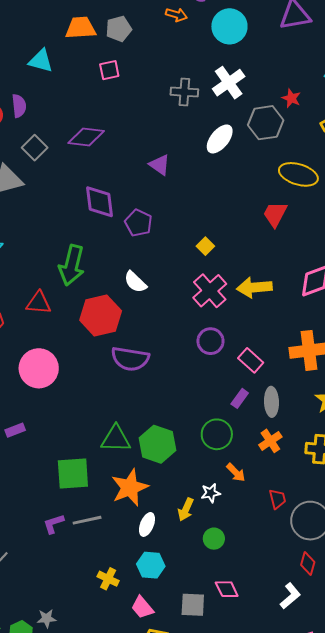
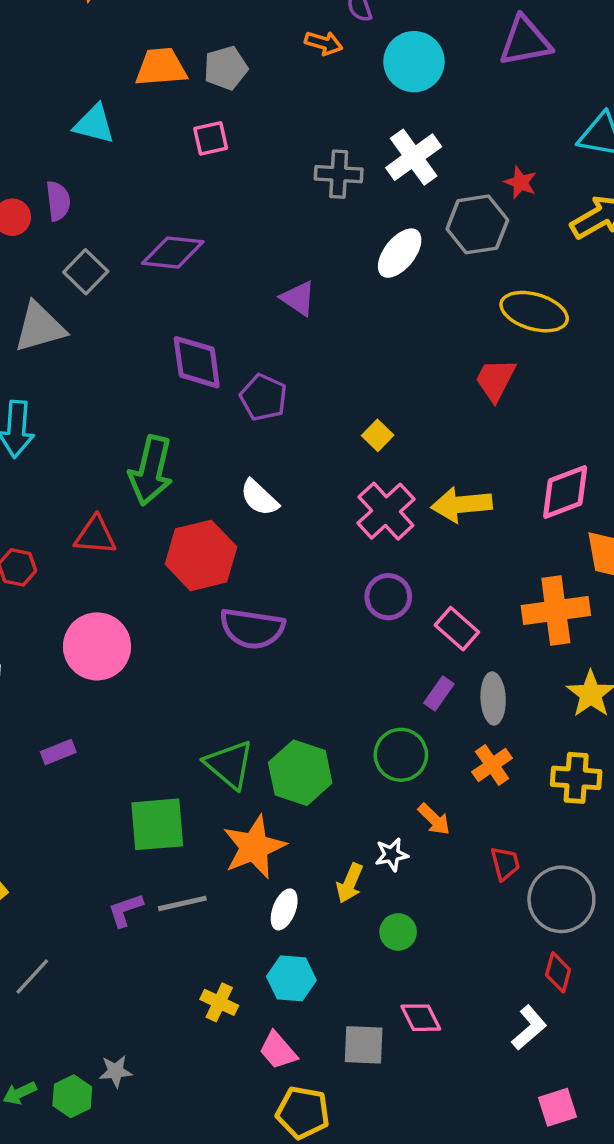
green triangle: (116, 439) -> (229, 764), turned 40

